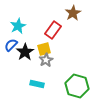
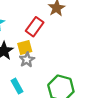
cyan rectangle: (37, 84) -> (17, 86), turned 48

